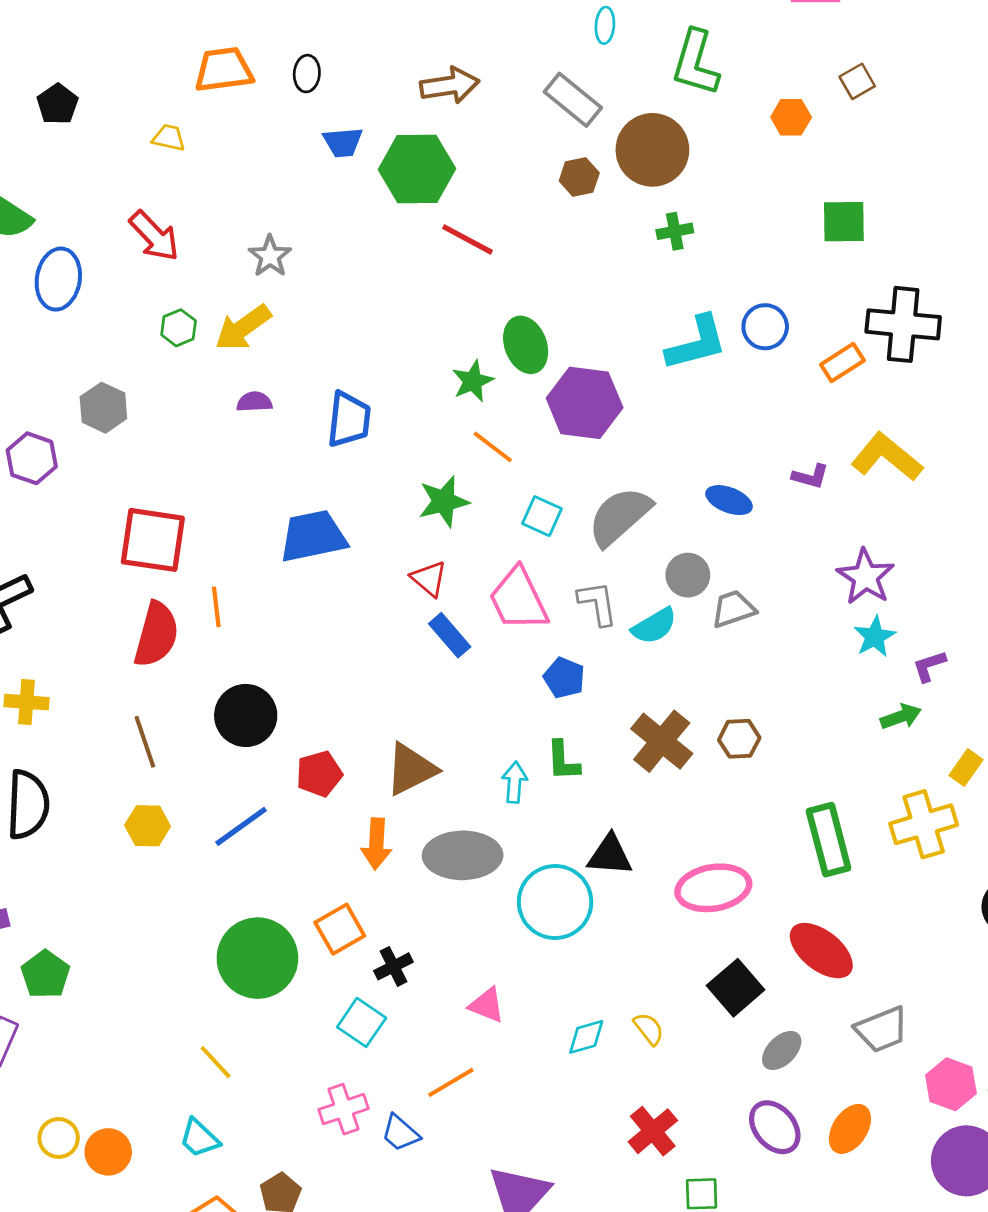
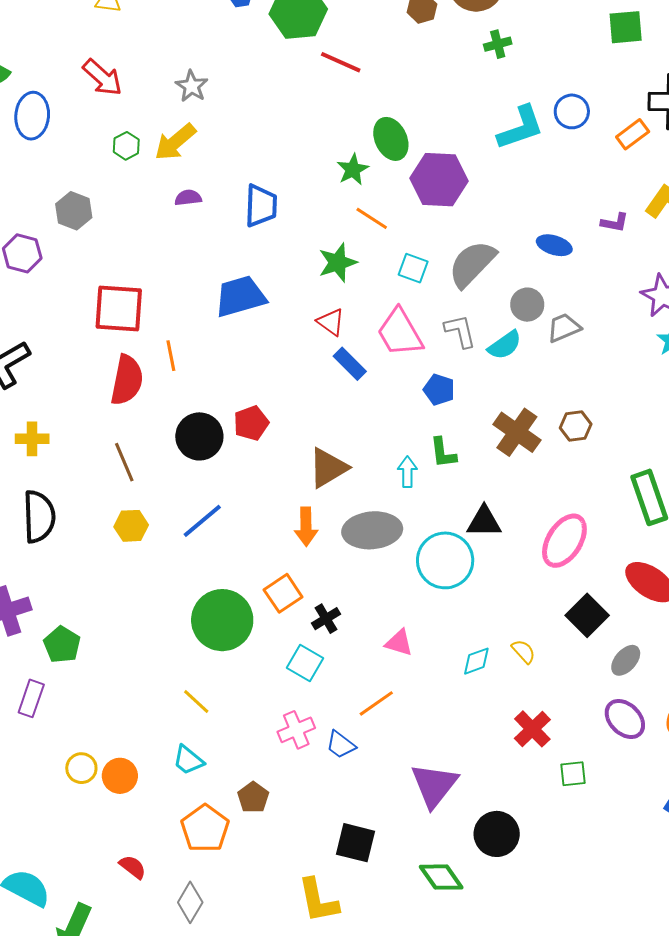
red pentagon: (319, 774) -> (251, 423), moved
pink ellipse: (713, 888) -> (564, 541), turned -44

